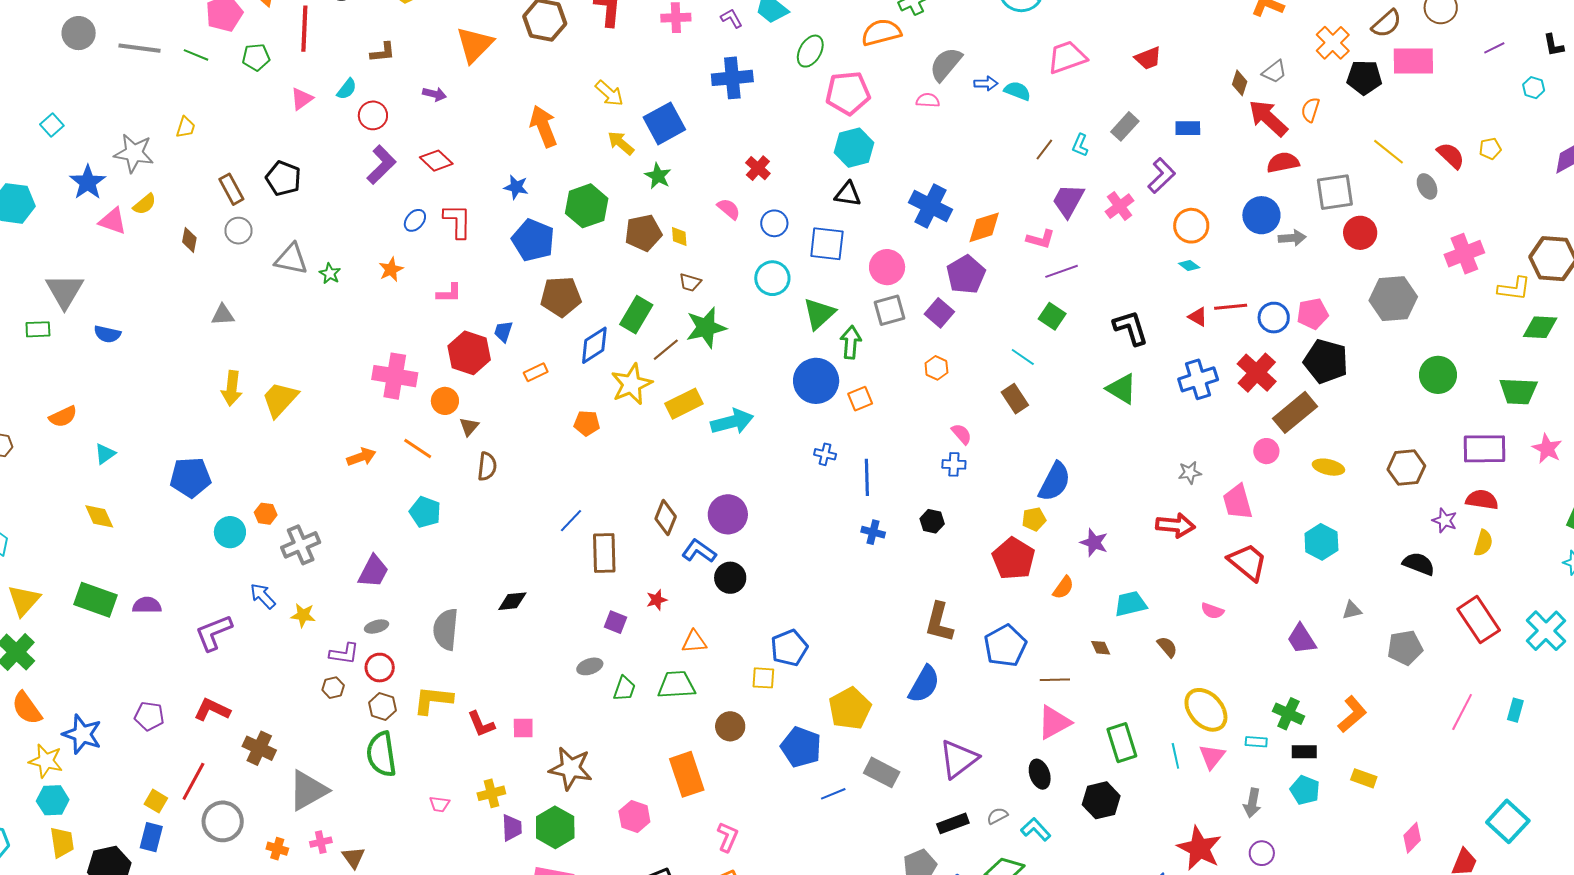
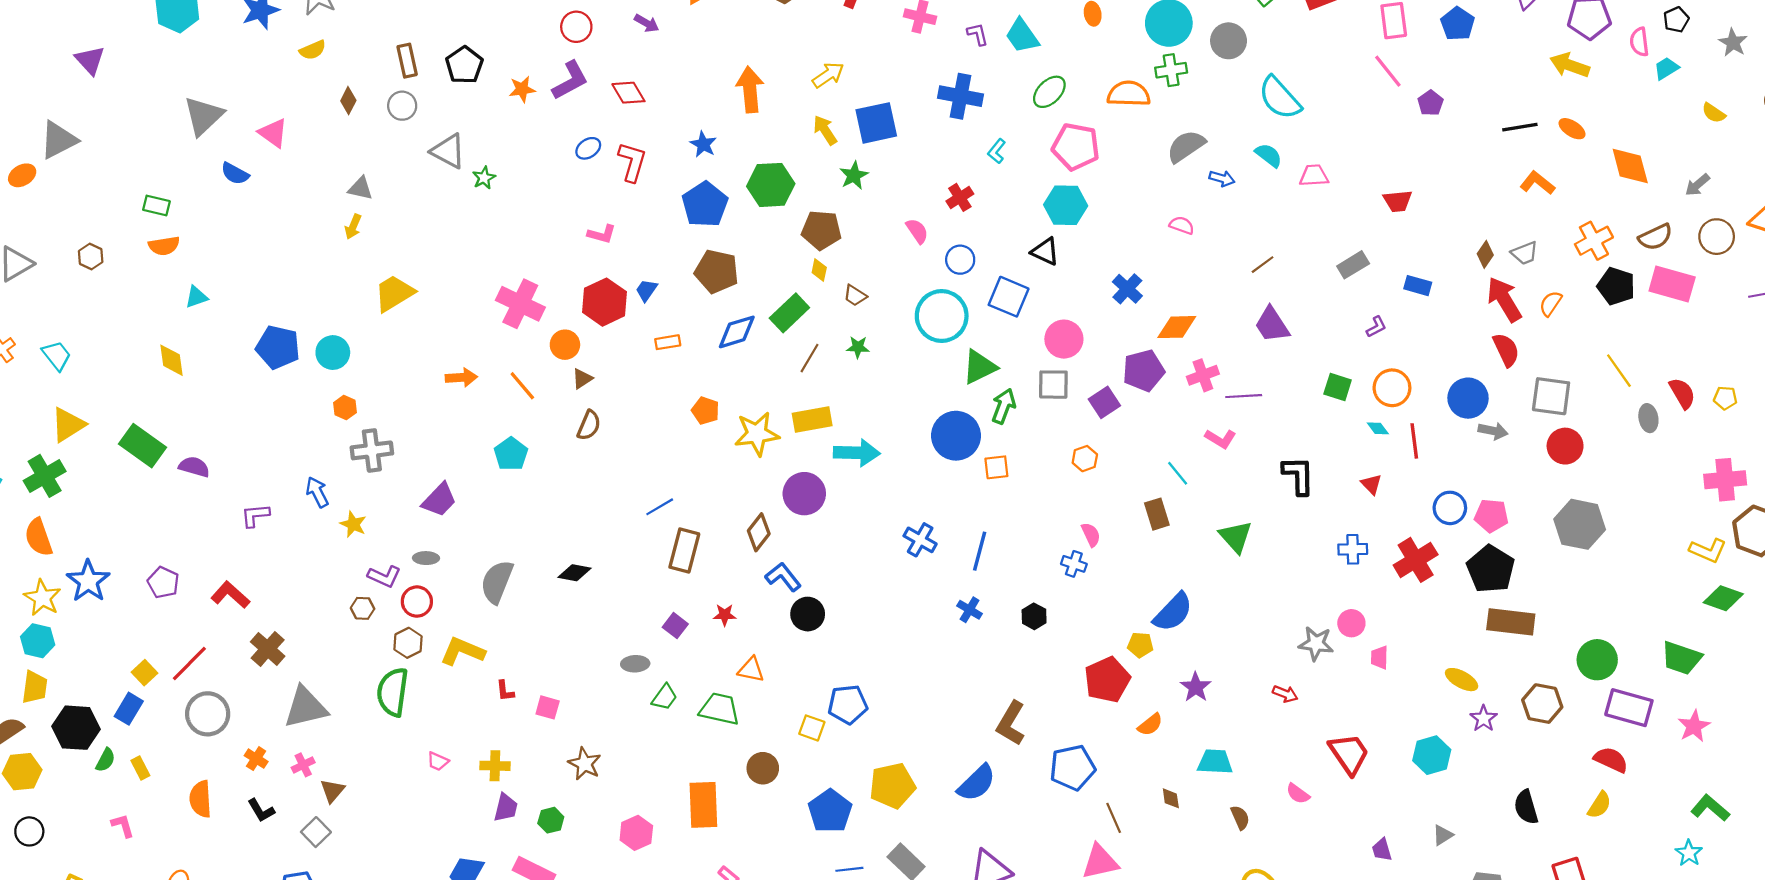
pink trapezoid: (1067, 57) -> (1314, 176), size x0.7
cyan semicircle: (1017, 91) -> (1269, 155), moved
yellow arrow: (609, 93) -> (828, 75), turned -92
pink semicircle: (928, 100) -> (1182, 225), moved
cyan L-shape: (1080, 145) -> (997, 151), moved
red semicircle: (1283, 162) -> (1506, 350), turned 60
purple L-shape: (1162, 176) -> (1376, 327), size x0.6
purple trapezoid: (1068, 201) -> (1272, 325), turned -78
blue cross: (930, 206) -> (1127, 289), size x0.7
pink cross: (1120, 206) -> (1203, 375), moved
pink triangle: (113, 221) -> (273, 133), moved
yellow diamond: (679, 236) -> (819, 270), moved
pink L-shape: (1041, 239) -> (1220, 439), moved
pink cross: (1464, 254) -> (1725, 480), moved
orange star: (391, 269) -> (522, 89), moved
cyan circle: (772, 278) -> (942, 316), size x1.4
red line: (1231, 307) -> (1414, 441), moved, turned 72
green square: (1052, 316) -> (1338, 387), moved, turned -32
green star: (706, 328) -> (858, 347), size x0.5
green rectangle: (38, 329) -> (156, 205), moved
brown line: (666, 350) -> (810, 358), turned -36
green circle: (1438, 375) -> (1597, 660), moved
blue cross: (1198, 379) -> (1353, 549), size x0.7
yellow star: (632, 384) -> (757, 434), moved
yellow arrow: (232, 388) -> (353, 227), moved, size x0.7
green triangle: (1122, 389) -> (1236, 537), moved
brown rectangle: (1295, 412) -> (1511, 622), moved, turned 30
pink circle: (1266, 451) -> (1351, 623), moved
blue cross: (825, 454) -> (920, 540), moved, size x1.4
gray star: (1190, 473) -> (1316, 644), size x1.4
pink trapezoid: (1238, 502) -> (1379, 658), moved, size x0.6
purple circle: (728, 514) -> (804, 494), moved
purple star: (1445, 520) -> (1484, 718), moved
red arrow: (1175, 525) -> (1285, 694), size x0.6
cyan circle: (230, 532) -> (333, 353), moved
black semicircle: (1419, 564) -> (1526, 807), turned -144
gray triangle: (1352, 610) -> (1443, 835), turned -35
purple L-shape: (214, 633) -> (255, 515), size x0.7
purple trapezoid: (1302, 639) -> (1382, 850), size x0.7
brown line: (1055, 680) -> (1114, 818), turned 52
red L-shape: (481, 724) -> (505, 691), size x0.7
brown star: (571, 768) -> (585, 764), size x0.7
green hexagon: (555, 827) -> (551, 820), size x0.6
pink cross: (321, 842) -> (303, 765), turned -30

